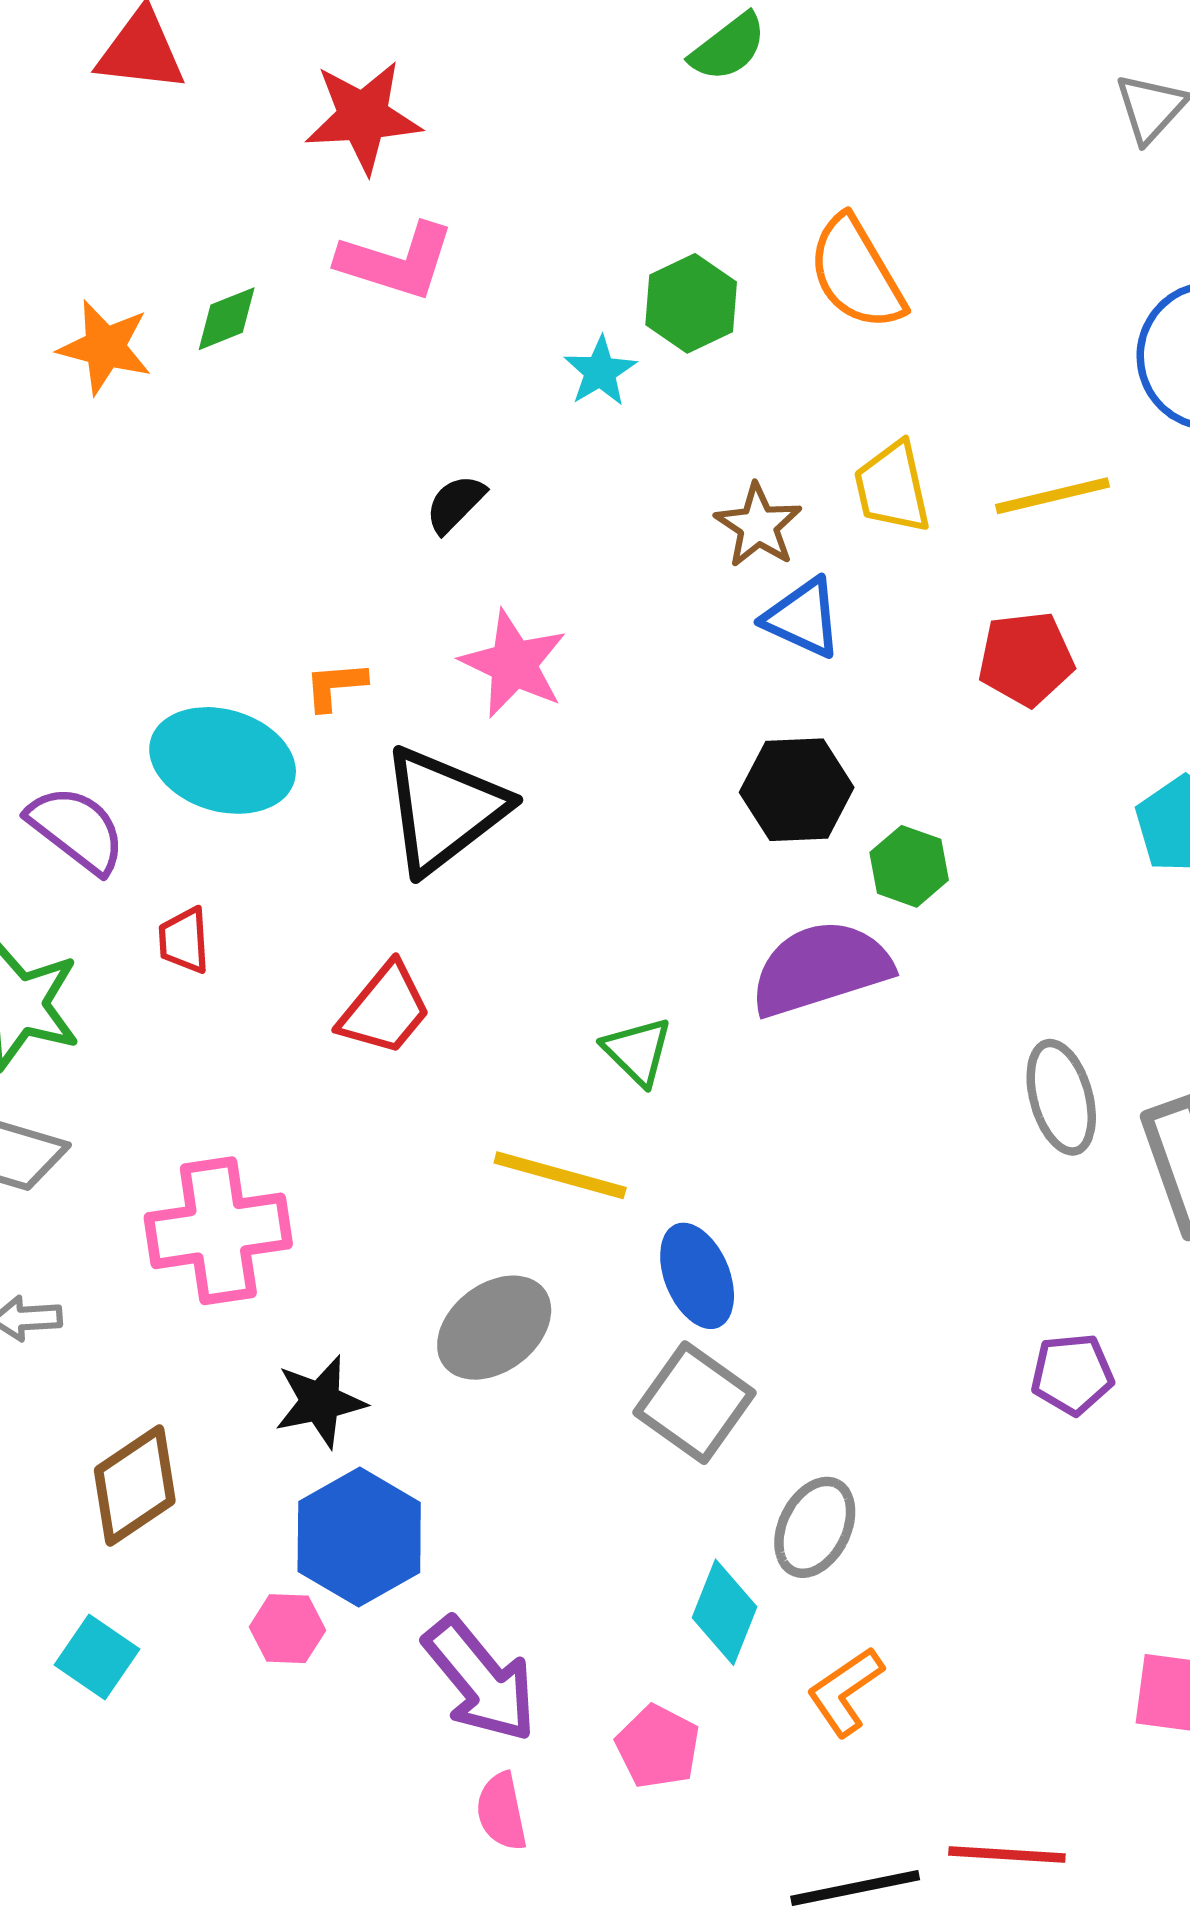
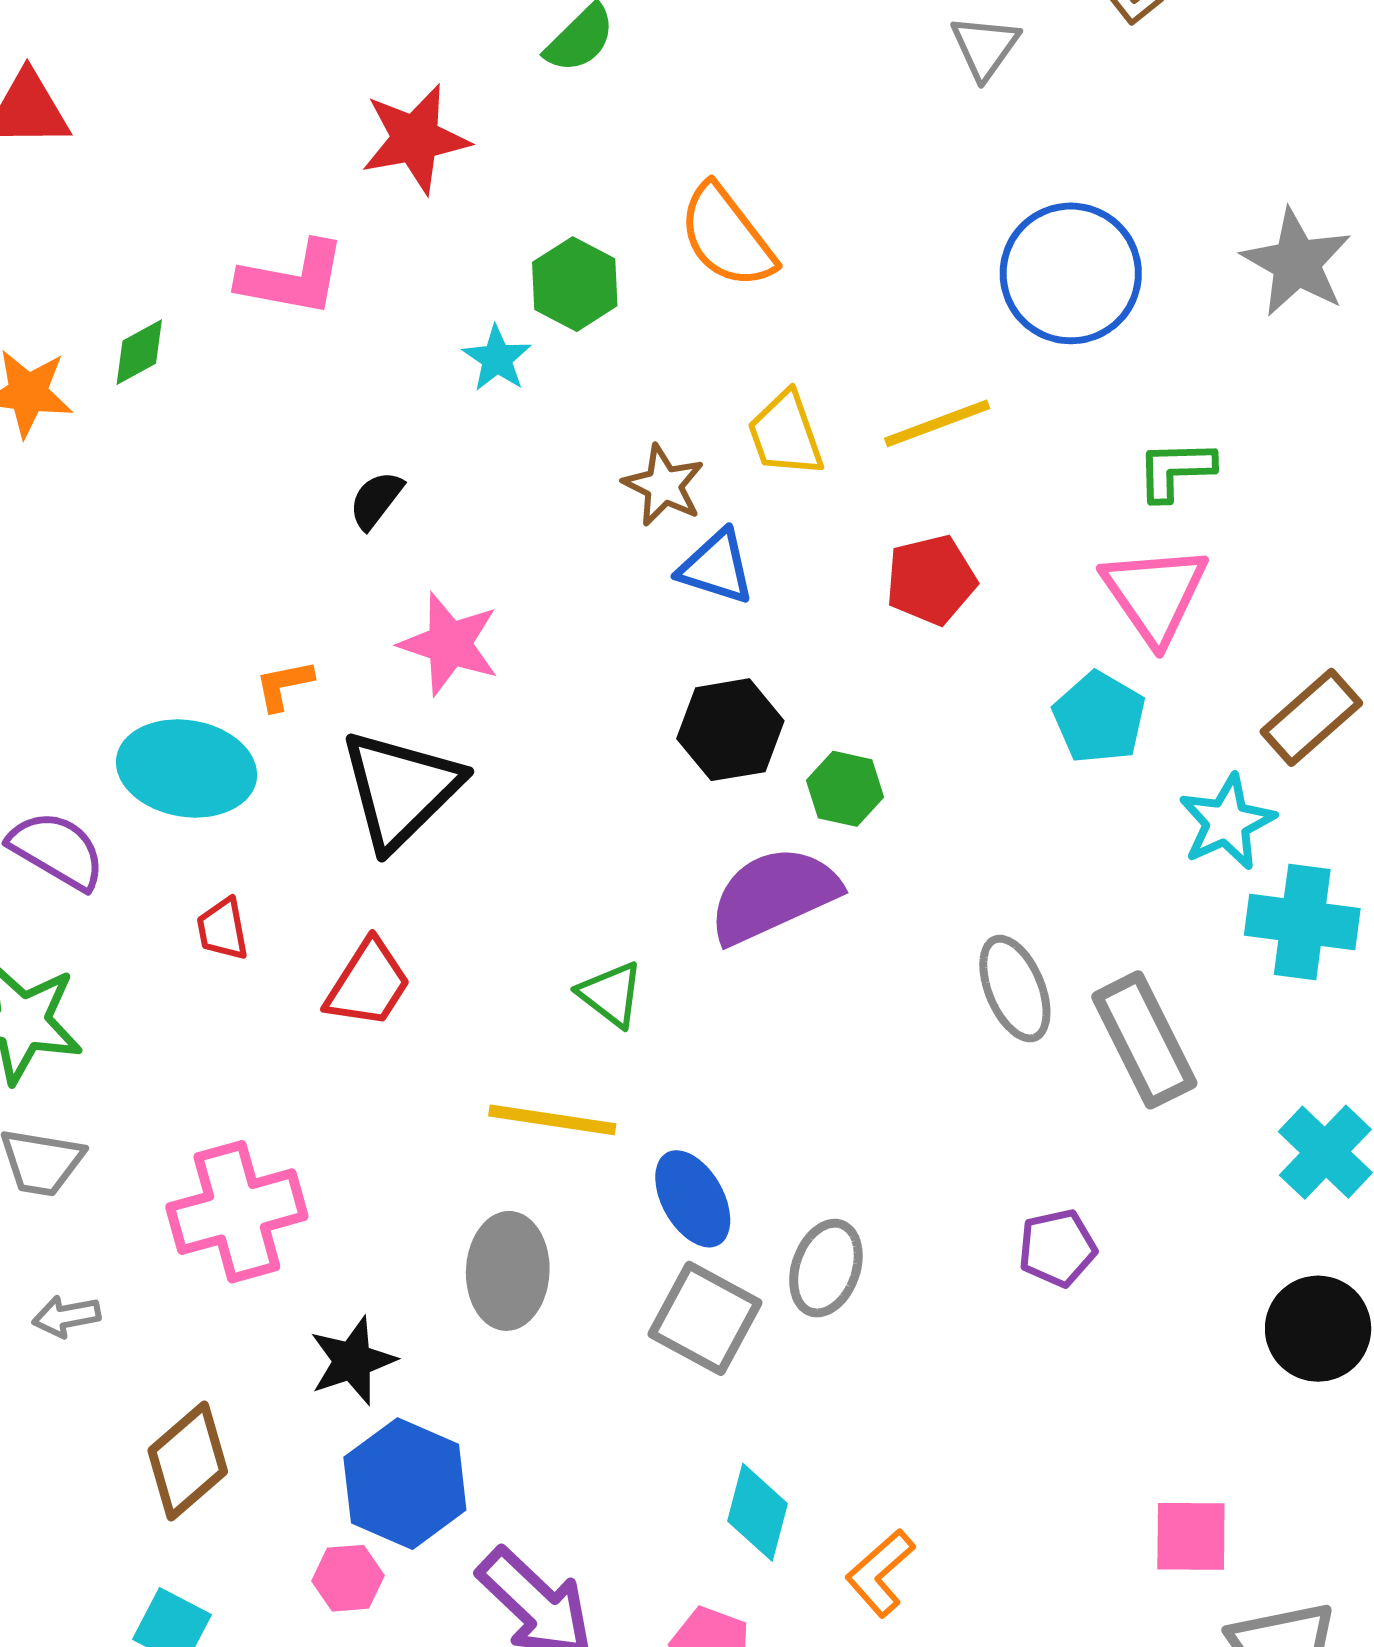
red star: (363, 117) -> (415, 139), moved
red trapezoid: (184, 940) -> (223, 929), moved
gray ellipse: (494, 1328) -> (508, 1271), turned -43
gray ellipse: (815, 1527) -> (826, 1268), moved

